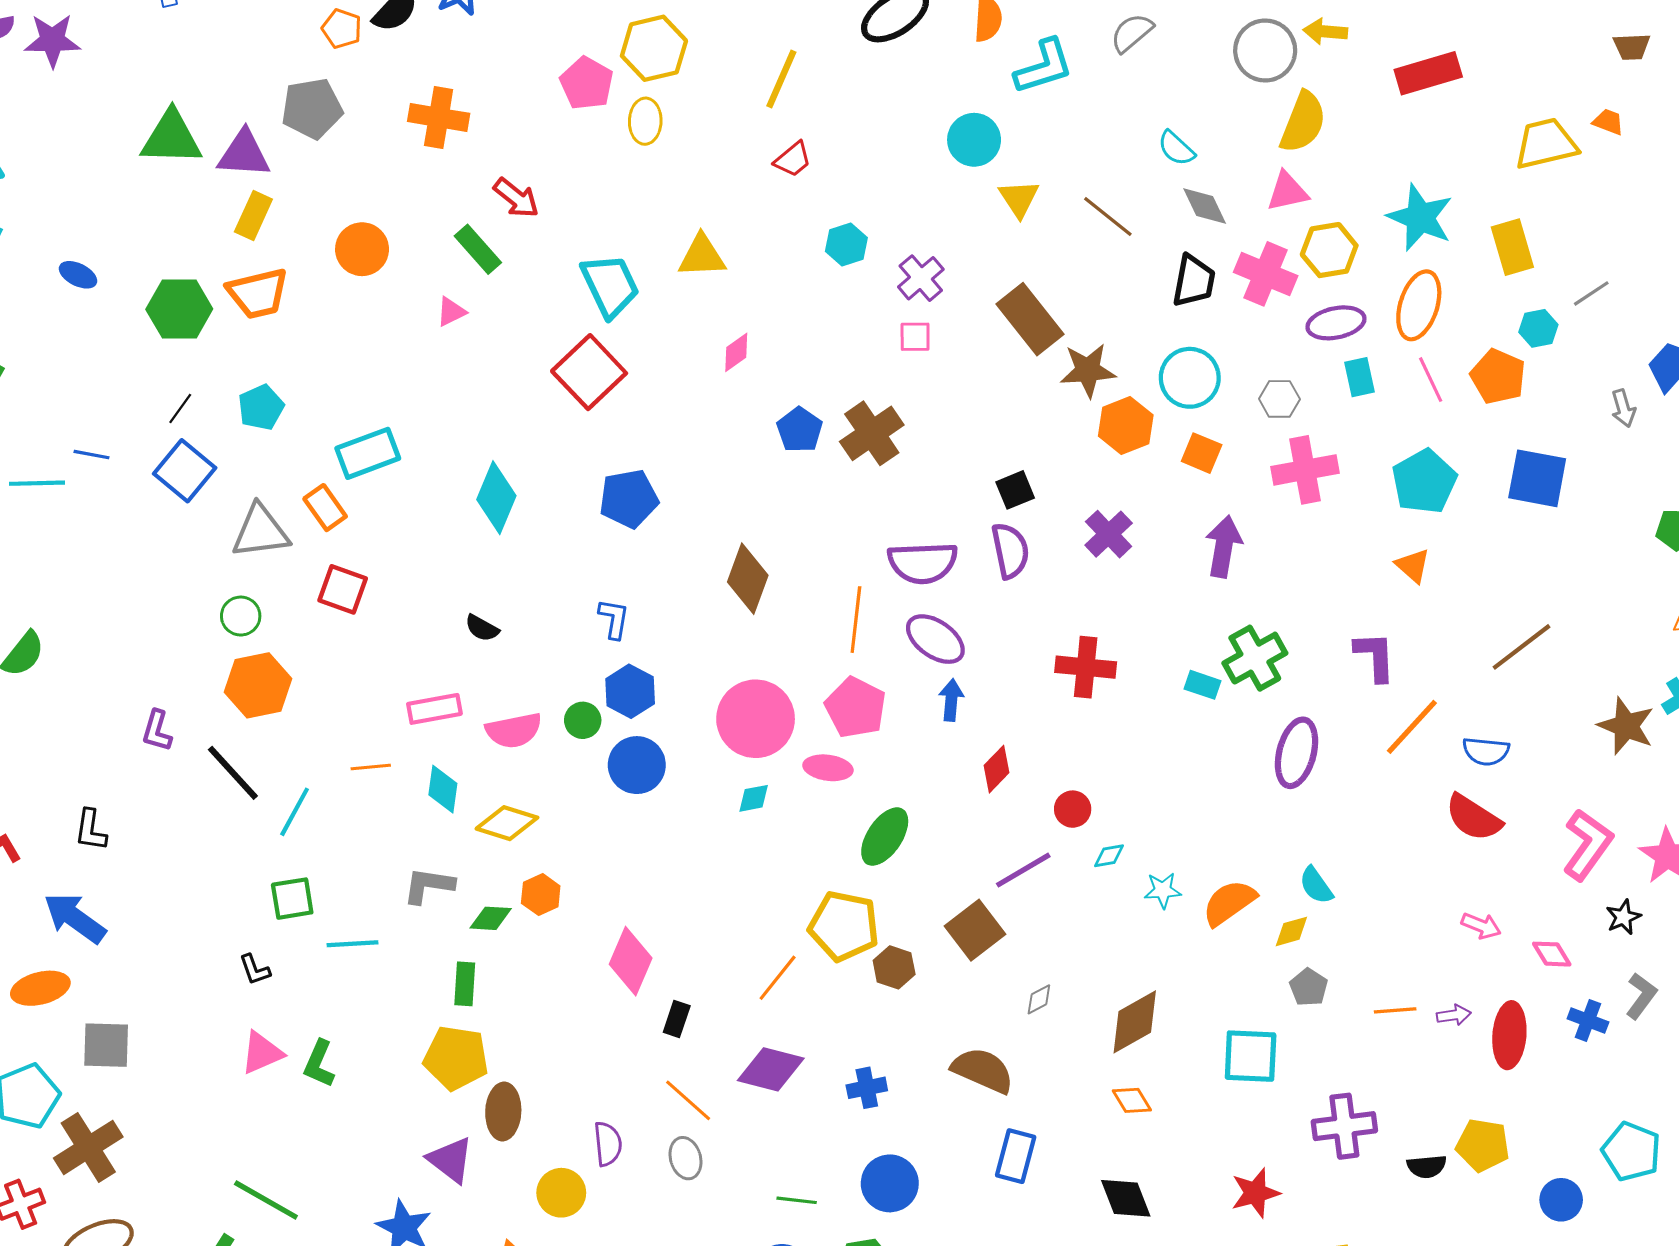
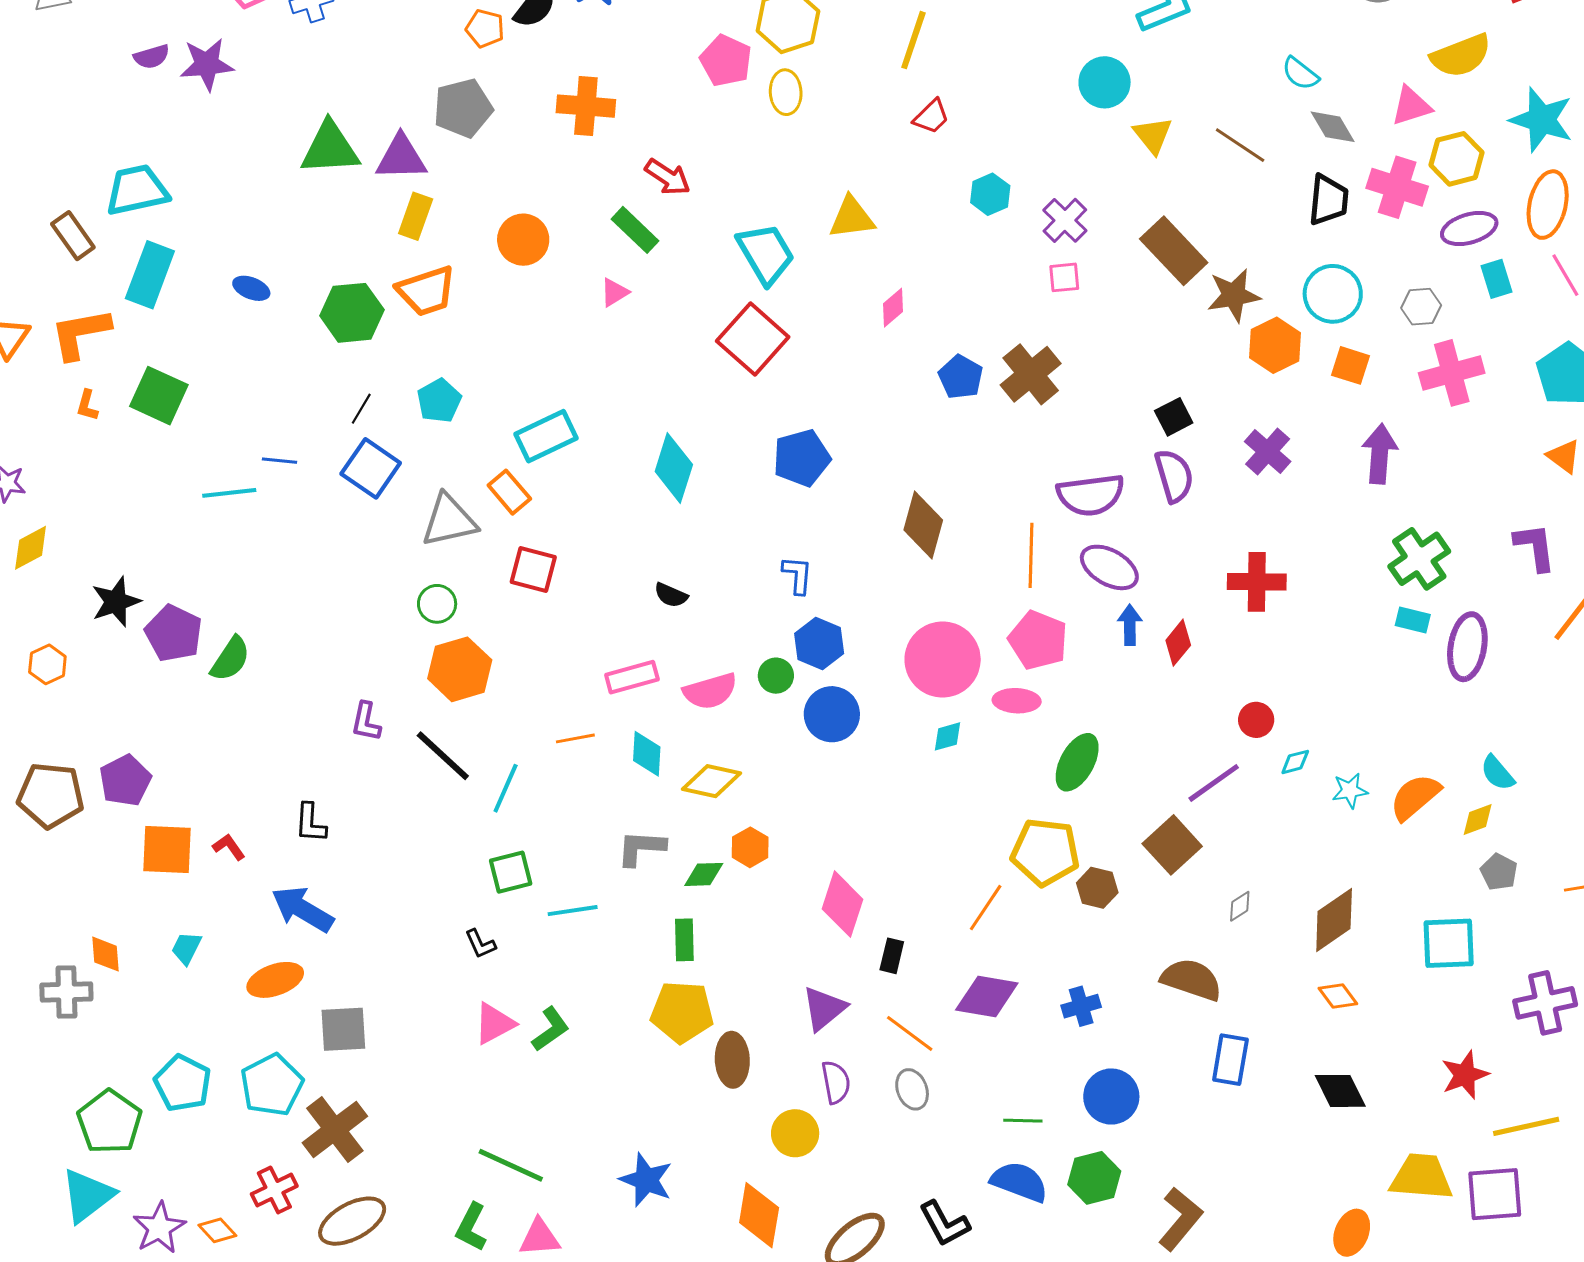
yellow semicircle: (1303, 122) -> (1461, 56), moved, turned 52
cyan rectangle: (1202, 685) -> (1413, 620), moved
red diamond: (997, 769) -> (1178, 643), moved
green L-shape: (319, 1064) -> (550, 1029), turned -144
purple triangle: (451, 1160) -> (824, 1008), moved, turned 48

